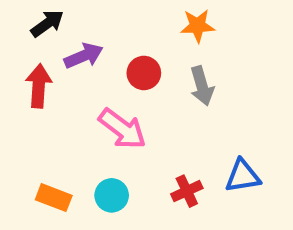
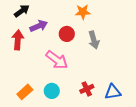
orange star: (198, 26) -> (83, 12), moved
blue triangle: (243, 176) -> (113, 92), moved
orange rectangle: (54, 198) -> (25, 92), turned -63

